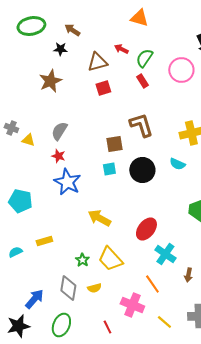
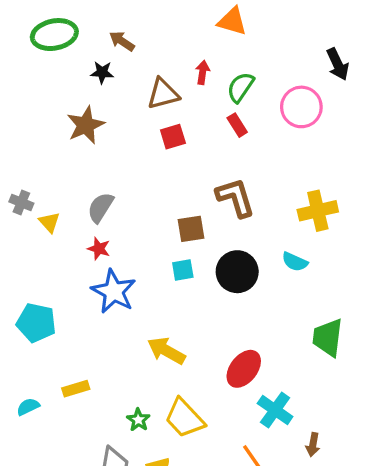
red arrow: (121, 49) -> (203, 72), turned 72
yellow triangle: (28, 140) -> (49, 222), turned 32

